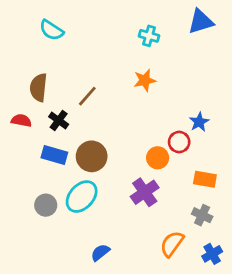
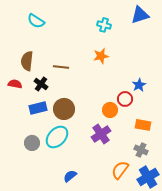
brown line: (87, 96) -> (61, 67), turned 56
blue rectangle: (54, 155) -> (38, 108), turned -30
blue cross: (212, 254) -> (148, 177), size x1.5

